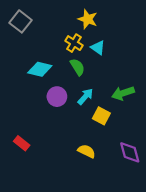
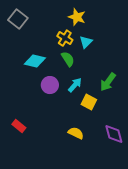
cyan triangle: (98, 48) -> (86, 42), turned 40
green arrow: (123, 93) -> (108, 82), turned -36

